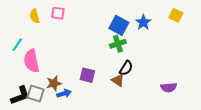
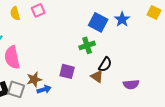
pink square: (58, 13) -> (38, 10), turned -32
green cross: (118, 44) -> (87, 45), moved
purple semicircle: (169, 87) -> (131, 84), moved

